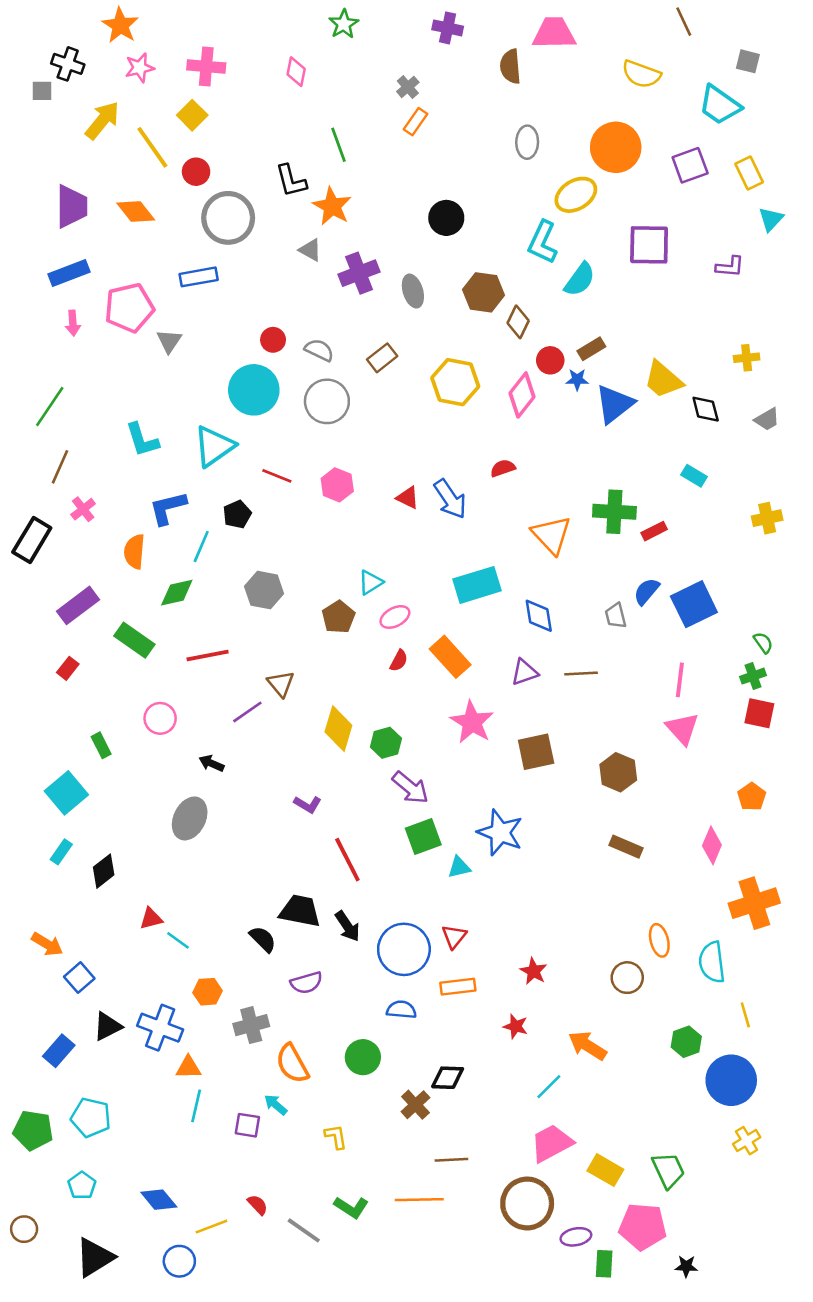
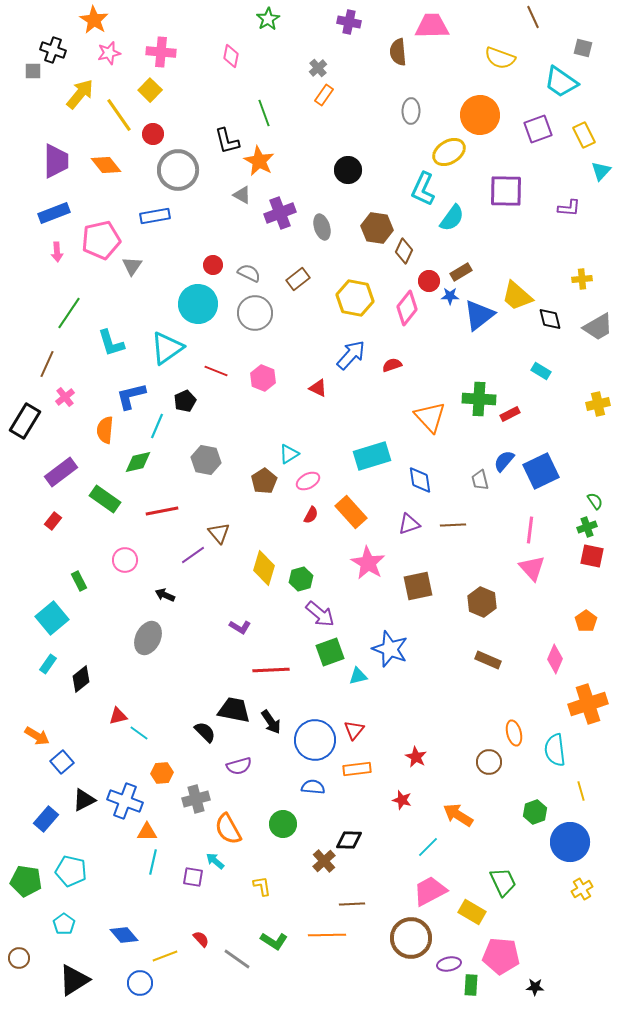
green line: (50, 407) -> (69, 313), moved
gray trapezoid: (767, 419) -> (598, 327), size x1.5
blue arrow: (450, 499) -> (351, 355), moved, turned -104
red line: (347, 860) -> (271, 670), turned -66
green trapezoid: (668, 1170) -> (503, 882), moved

